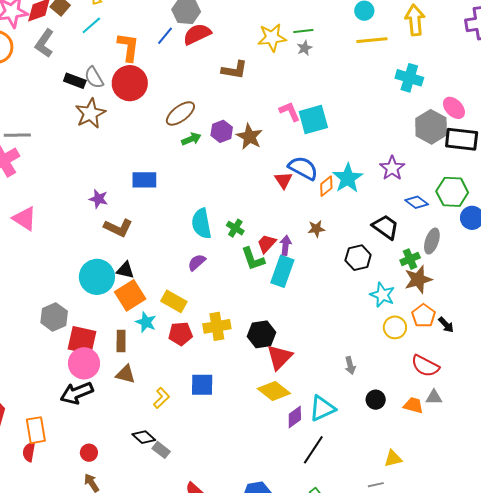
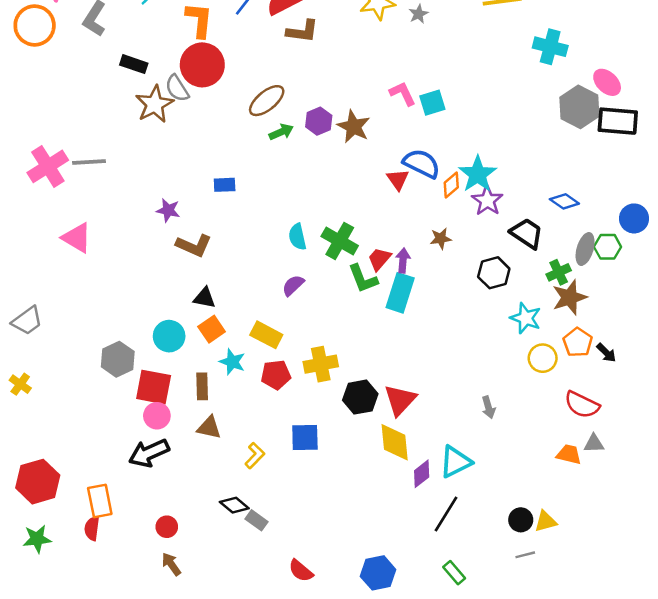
brown L-shape: (234, 70) -> (302, 31), moved
gray semicircle: (94, 78) -> (177, 88), moved
cyan square: (313, 120) -> (432, 103), size x0.7
gray line: (17, 135) -> (89, 162), moved
purple star: (392, 168) -> (487, 200), moved
blue rectangle: (144, 180) -> (225, 185), size x0.7
green hexagon: (452, 192) -> (608, 247), moved, size x0.7
cyan semicircle: (201, 224) -> (297, 237), size x0.7
green cross: (235, 228) -> (340, 241), size x1.6
cyan circle: (97, 277) -> (169, 336), moved, size x0.7
orange square: (130, 295) -> (212, 329), size x0.7
black hexagon: (261, 334) -> (360, 397), moved
pink circle: (84, 363) -> (157, 416), size x0.7
yellow diamond: (274, 391) -> (395, 442), turned 48
black circle: (376, 400) -> (521, 520), moved

